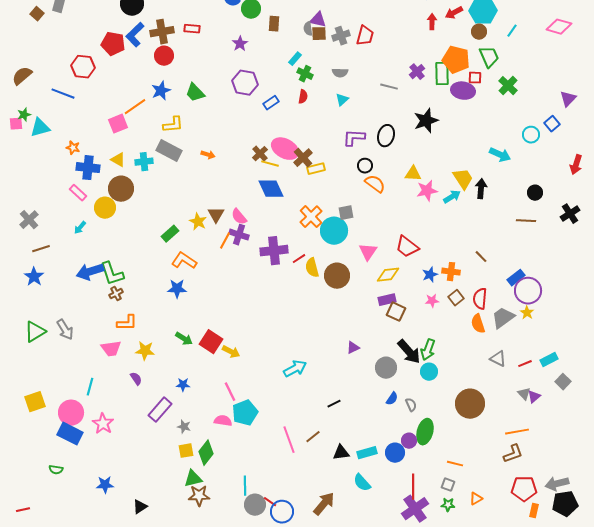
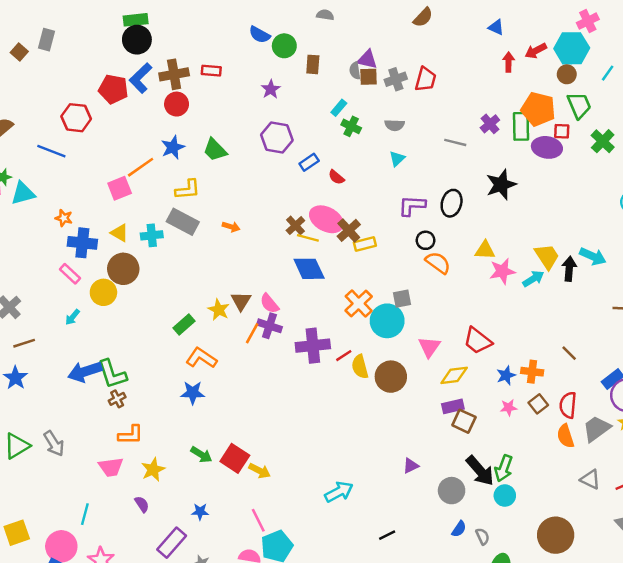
red semicircle: (303, 97) -> (336, 177), moved, turned 120
cyan arrow: (500, 155) -> (593, 256), moved
yellow star: (145, 351) -> (153, 470), turned -30

